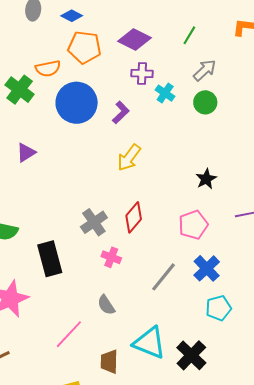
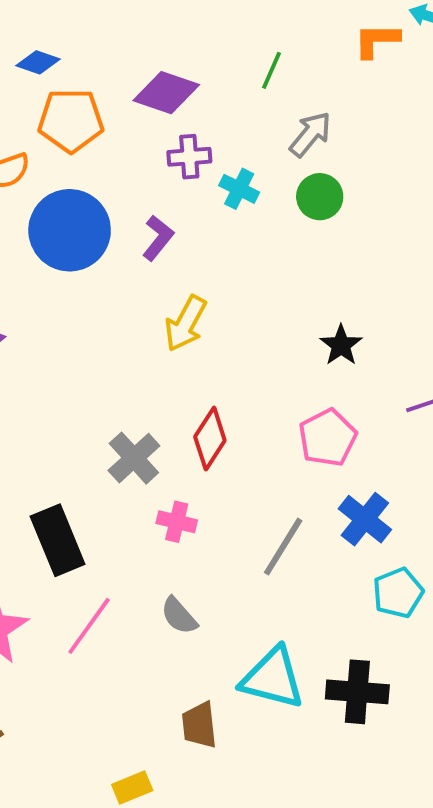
pink line: (69, 334) -> (89, 626), moved
black cross: (191, 355) -> (357, 692), turned -32

